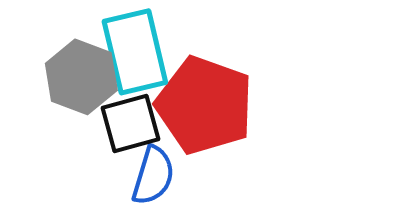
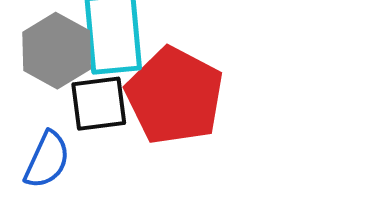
blue semicircle: (153, 176) -> (47, 160), moved

